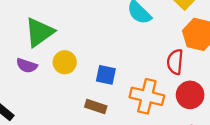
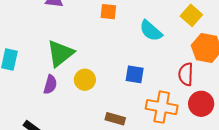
purple semicircle: (27, 66) -> (50, 84), turned -90
blue square: (106, 75) -> (135, 74), moved

